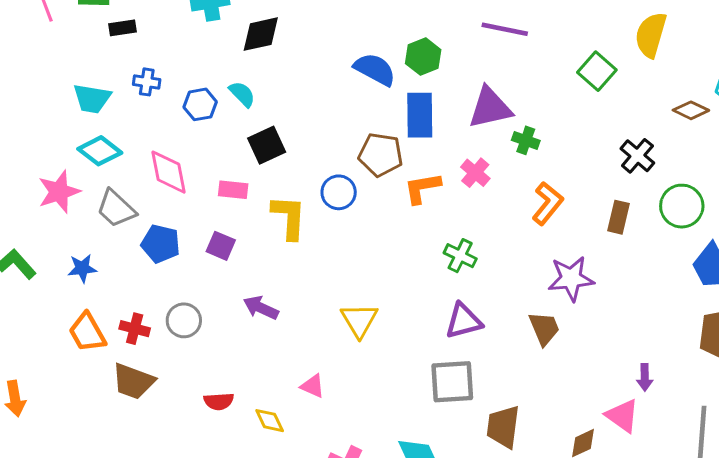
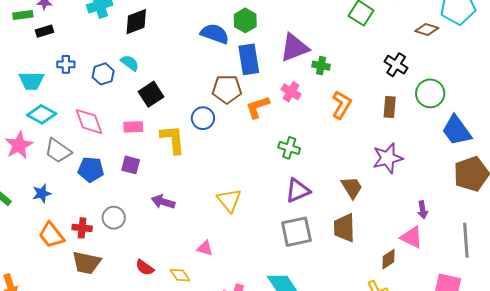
purple star: (571, 278) -> (388, 158), moved
red semicircle: (219, 401) -> (145, 268), turned 48
brown trapezoid: (503, 427) -> (344, 228), moved

